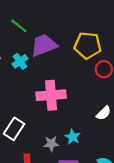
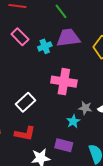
green line: (19, 26) -> (61, 11), moved
gray star: (51, 144) -> (85, 108), moved

